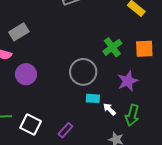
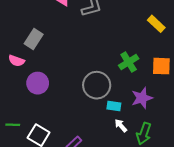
gray rectangle: (19, 32) -> (34, 39), turned -30
cyan rectangle: (93, 98) -> (114, 106), moved

